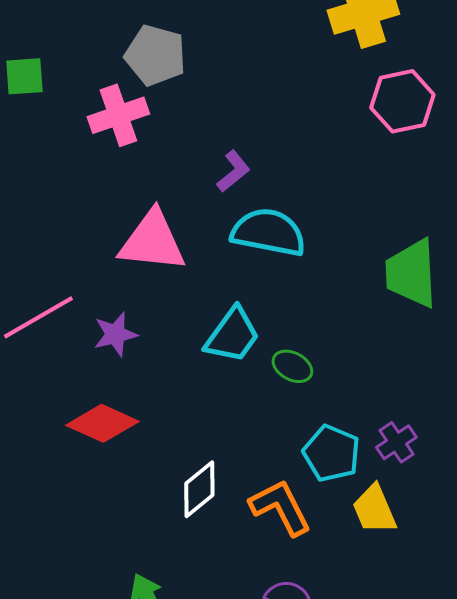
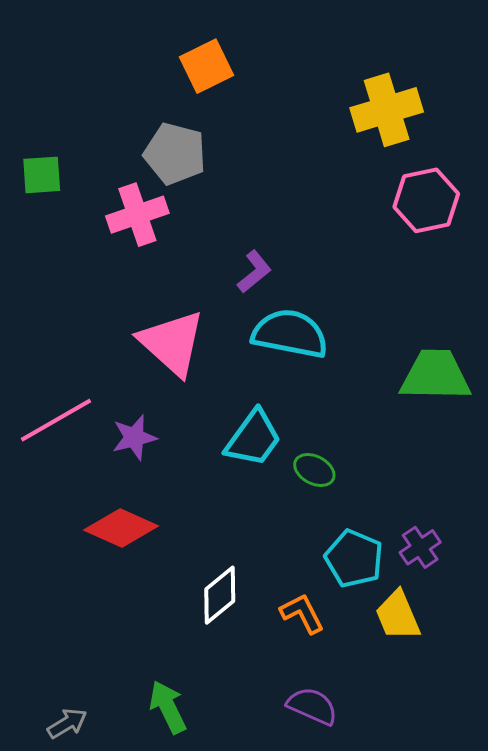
pink triangle: (152, 241) -> (172, 343), turned 36
green trapezoid: (411, 273) -> (435, 375), turned 94
orange L-shape: (280, 507) -> (302, 613), size x0.7

